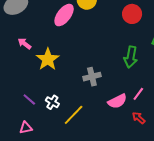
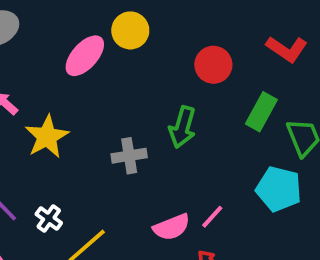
green arrow: (131, 57) -> (182, 127), moved
gray cross: (92, 77) -> (129, 156), moved

